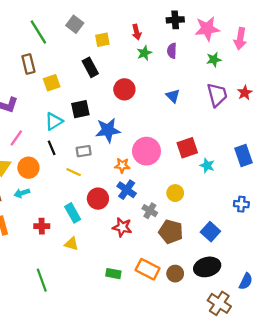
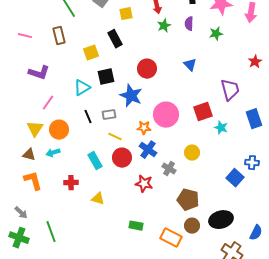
green star: (214, 60) -> (216, 34), moved
yellow square: (52, 83) -> (91, 53), moved
red circle: (124, 89) -> (147, 69), moved
purple trapezoid: (217, 95) -> (230, 90), moved
blue star: (108, 130) -> (131, 96), turned 30
black line: (52, 148) -> (88, 117), moved
yellow line: (74, 172) -> (115, 137), moved
cyan rectangle: (73, 213) -> (95, 161), moved
brown pentagon: (171, 232) -> (188, 200), moved
blue square: (210, 232) -> (235, 178), moved
orange rectangle: (148, 269) -> (171, 238), moved
green line: (42, 280) -> (51, 232), moved

